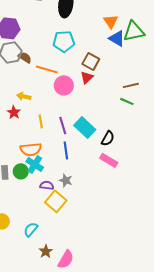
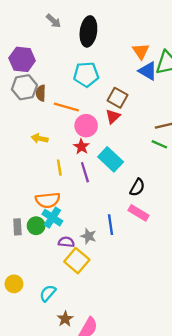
brown semicircle: (25, 57) -> (41, 93), turned -120
red star: (14, 112) -> (81, 147), moved
cyan rectangle: (85, 127) -> (111, 159), moved
blue line: (66, 150) -> (111, 225), moved

